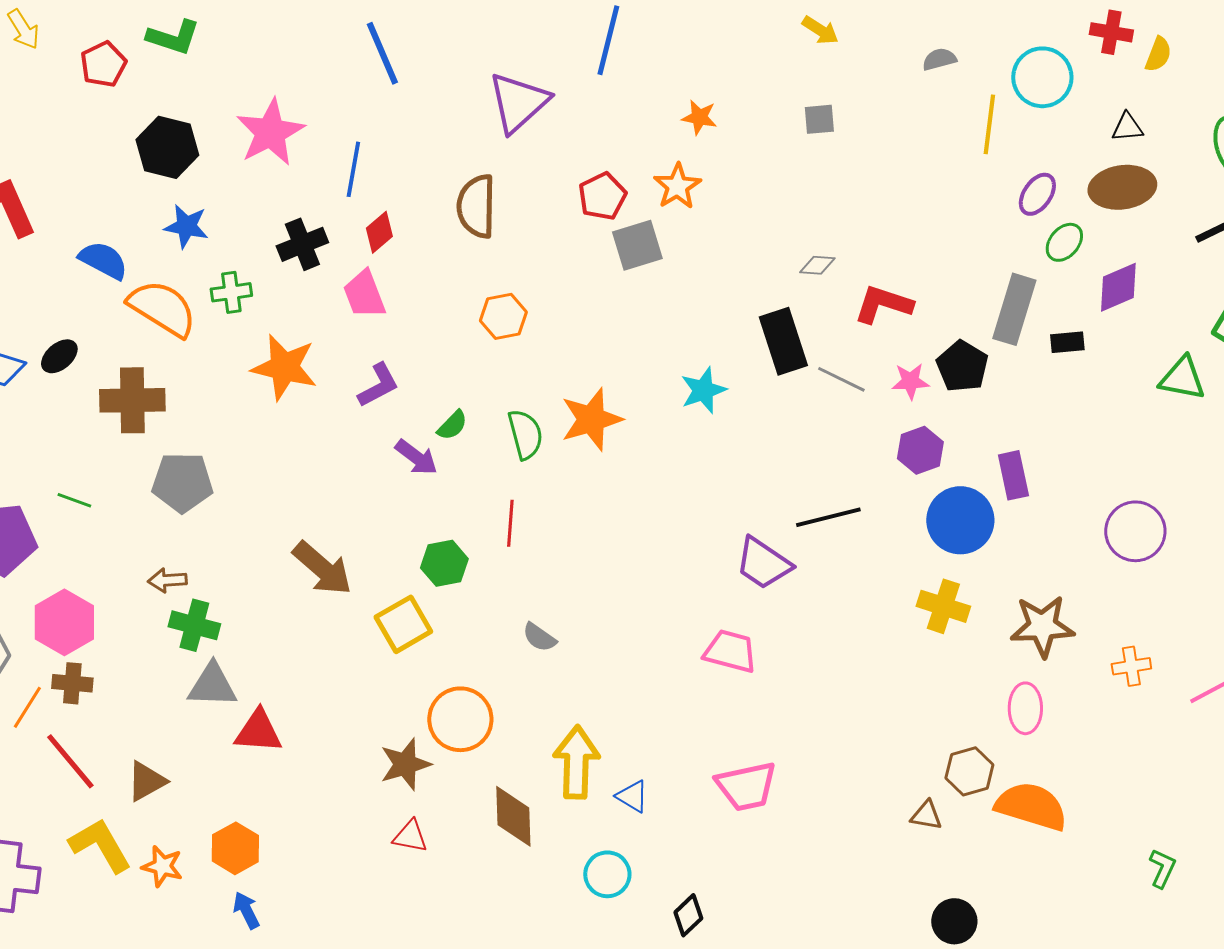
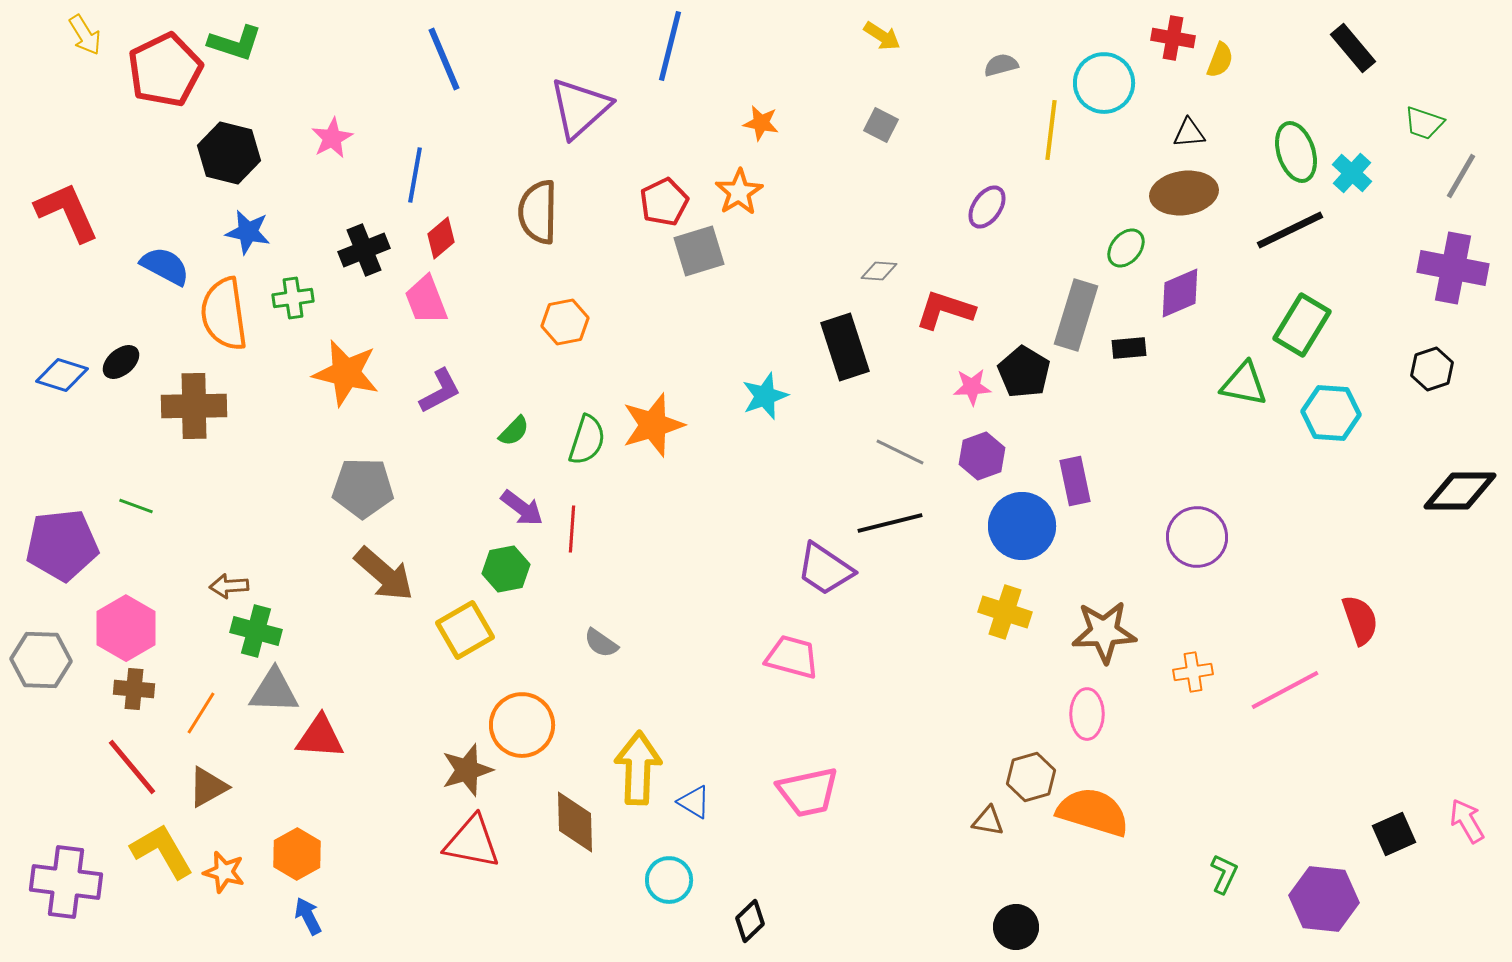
red pentagon: (103, 64) -> (165, 70), size x1.6
gray square: (819, 119) -> (881, 125), turned 32
pink star: (270, 132) -> (332, 138), size x0.6
purple ellipse: (1037, 194) -> (987, 207), moved
orange semicircle: (162, 308) -> (224, 314), turned -130
gray line: (841, 379) -> (900, 452), moved
green semicircle: (525, 434) -> (587, 440), turned 33
purple arrow: (416, 457) -> (522, 508), moved
gray pentagon: (182, 482) -> (363, 488), moved
orange line: (27, 707) -> (201, 713), moved
red triangle: (410, 836) -> (472, 842), size x1.6

